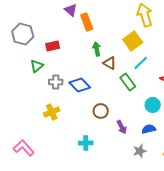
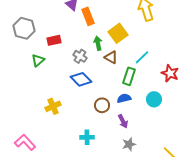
yellow square: (133, 41) -> (118, 33), moved
gray cross: (56, 82) -> (80, 56), moved, turned 32
green rectangle: (128, 82) -> (129, 76), turned 54
blue semicircle: (149, 129) -> (124, 98), moved
gray star: (140, 151) -> (129, 144), moved

